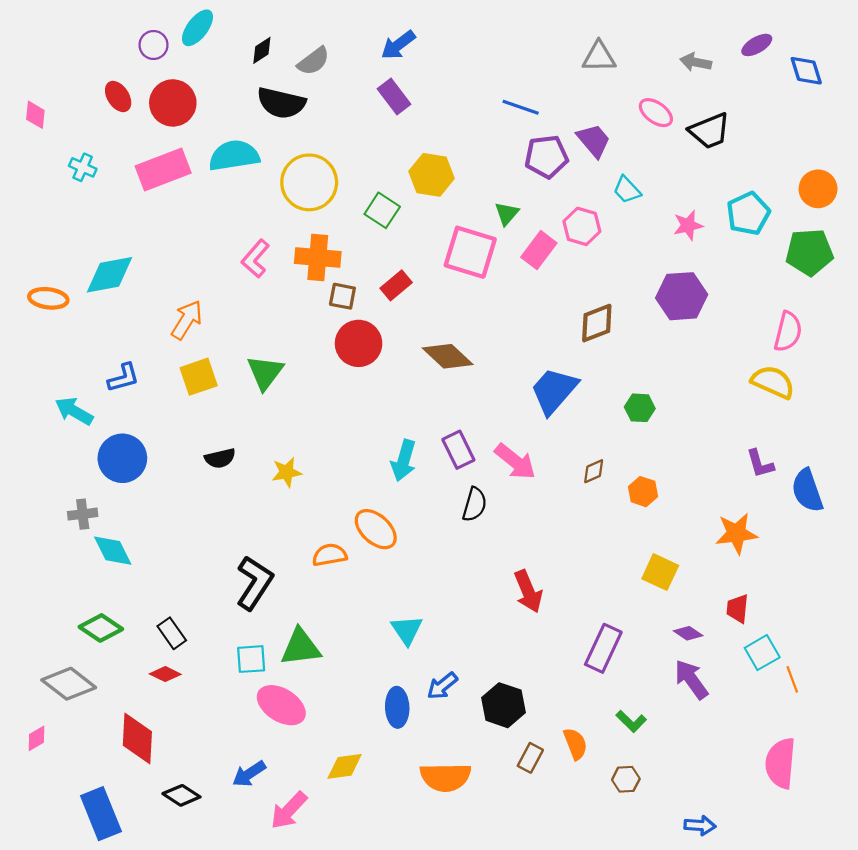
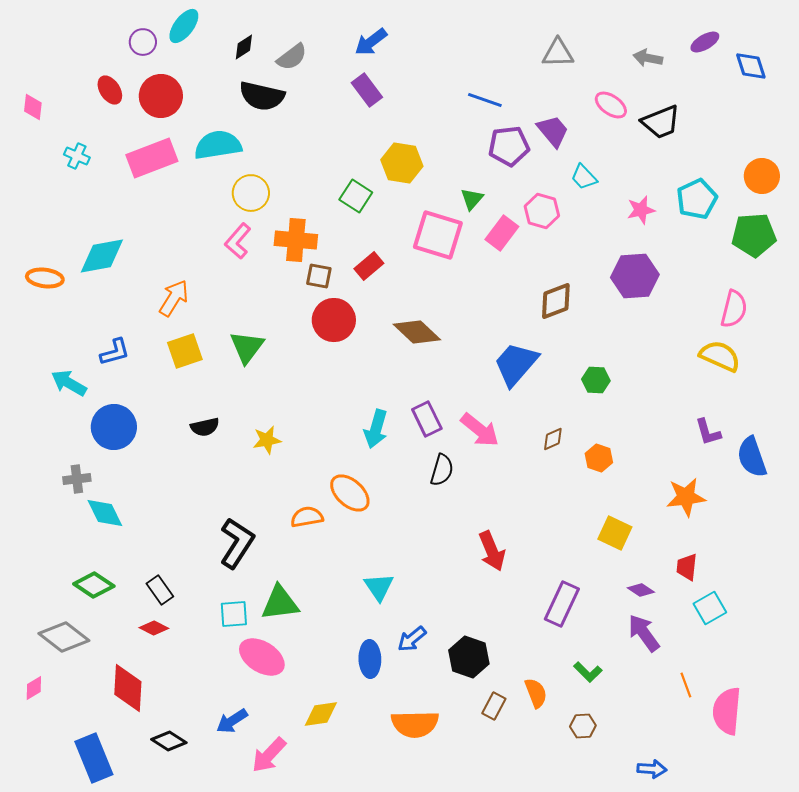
yellow circle: (309, 182) -> (251, 193), moved, size x0.7
orange line: (792, 679) -> (686, 685), moved

